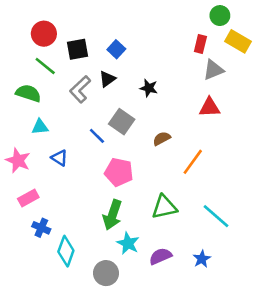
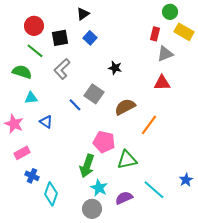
black triangle: (107, 79) -> (83, 14), moved
brown semicircle: (162, 138) -> (125, 107), size x1.5
pink pentagon: (119, 172) -> (104, 142), moved
cyan line: (216, 216) -> (154, 190), moved
blue star: (202, 259) -> (186, 180), moved
gray circle: (106, 273) -> (92, 209), moved

